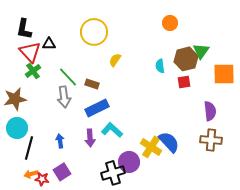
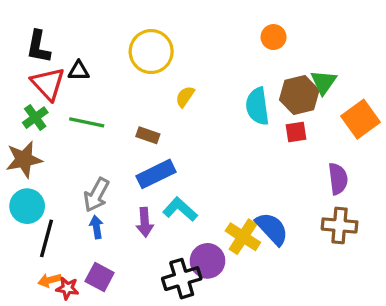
cyan semicircle: (160, 66) -> (257, 106), size x1.6
green cross: (33, 71) -> (35, 118), moved
orange square: (224, 74) -> (360, 119), turned -35
green line: (68, 77) -> (87, 122), moved, turned -35
gray arrow: (64, 97) -> (96, 195), moved, turned 35
purple square: (62, 172) -> (100, 277), turned -30

